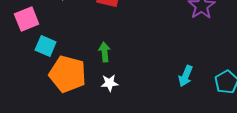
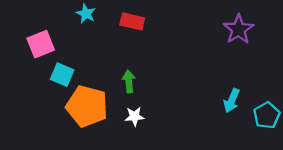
cyan arrow: (186, 76) -> (232, 101), moved

